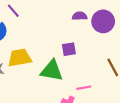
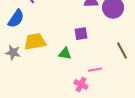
green triangle: (52, 71) -> (65, 54), size x0.6

